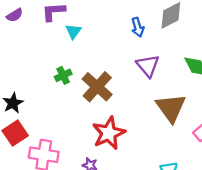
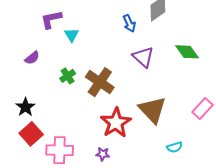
purple semicircle: (15, 15) -> (32, 58), moved
brown triangle: (171, 108) -> (153, 110), moved

